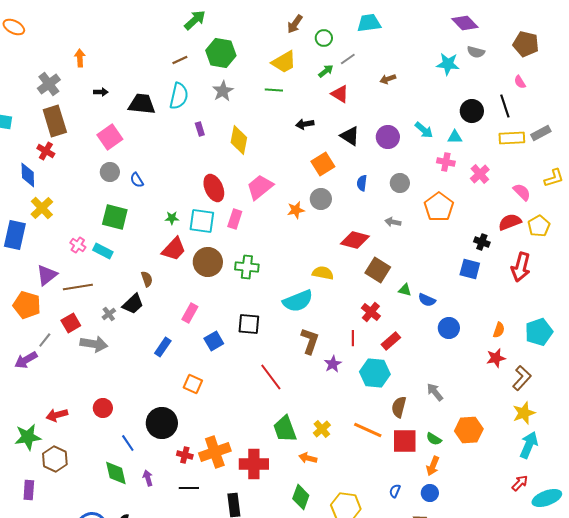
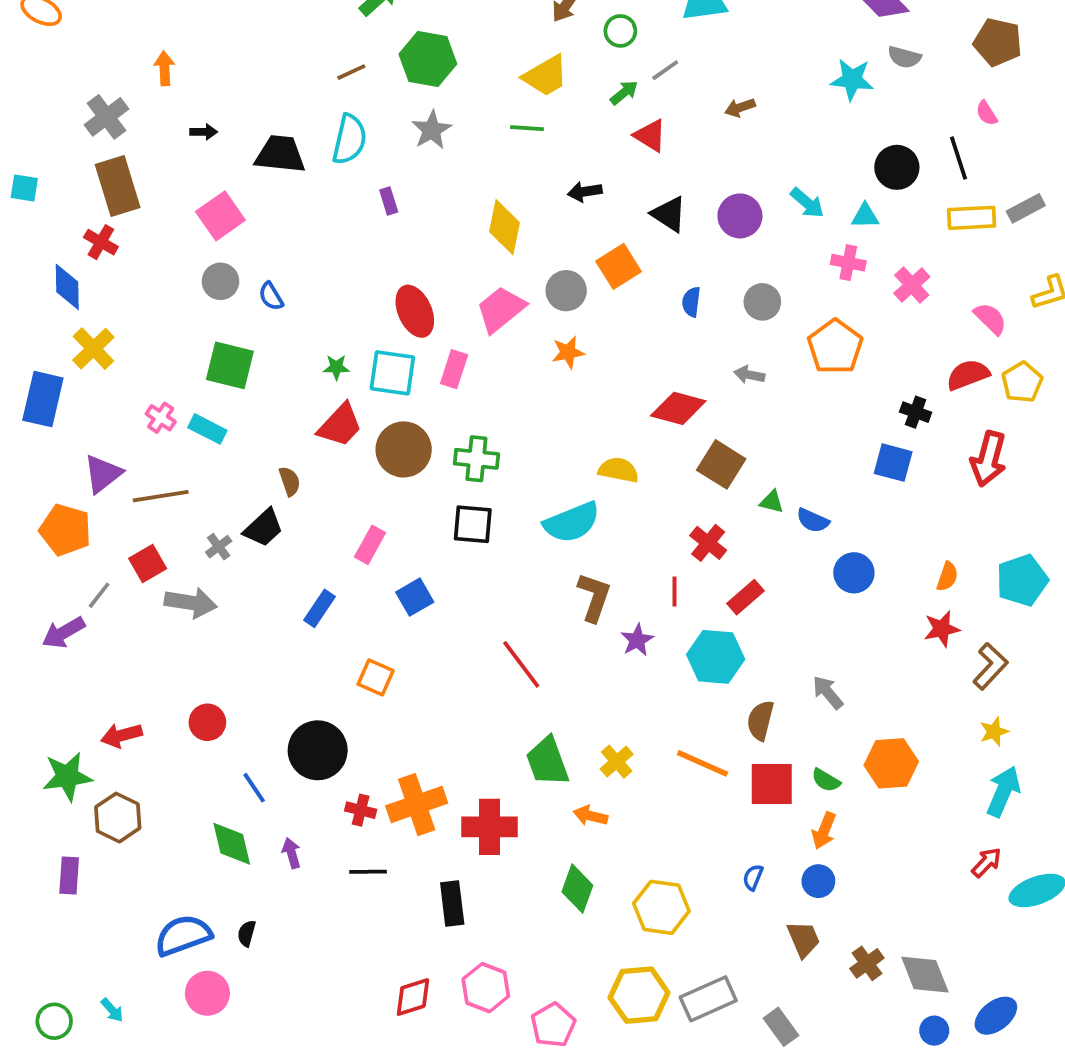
yellow diamond: (239, 140) -> (504, 227), moved
gray circle: (321, 199) -> (566, 291), moved
black square: (249, 324) -> (473, 524), moved
yellow star: (524, 413) -> (994, 732), size x0.7

